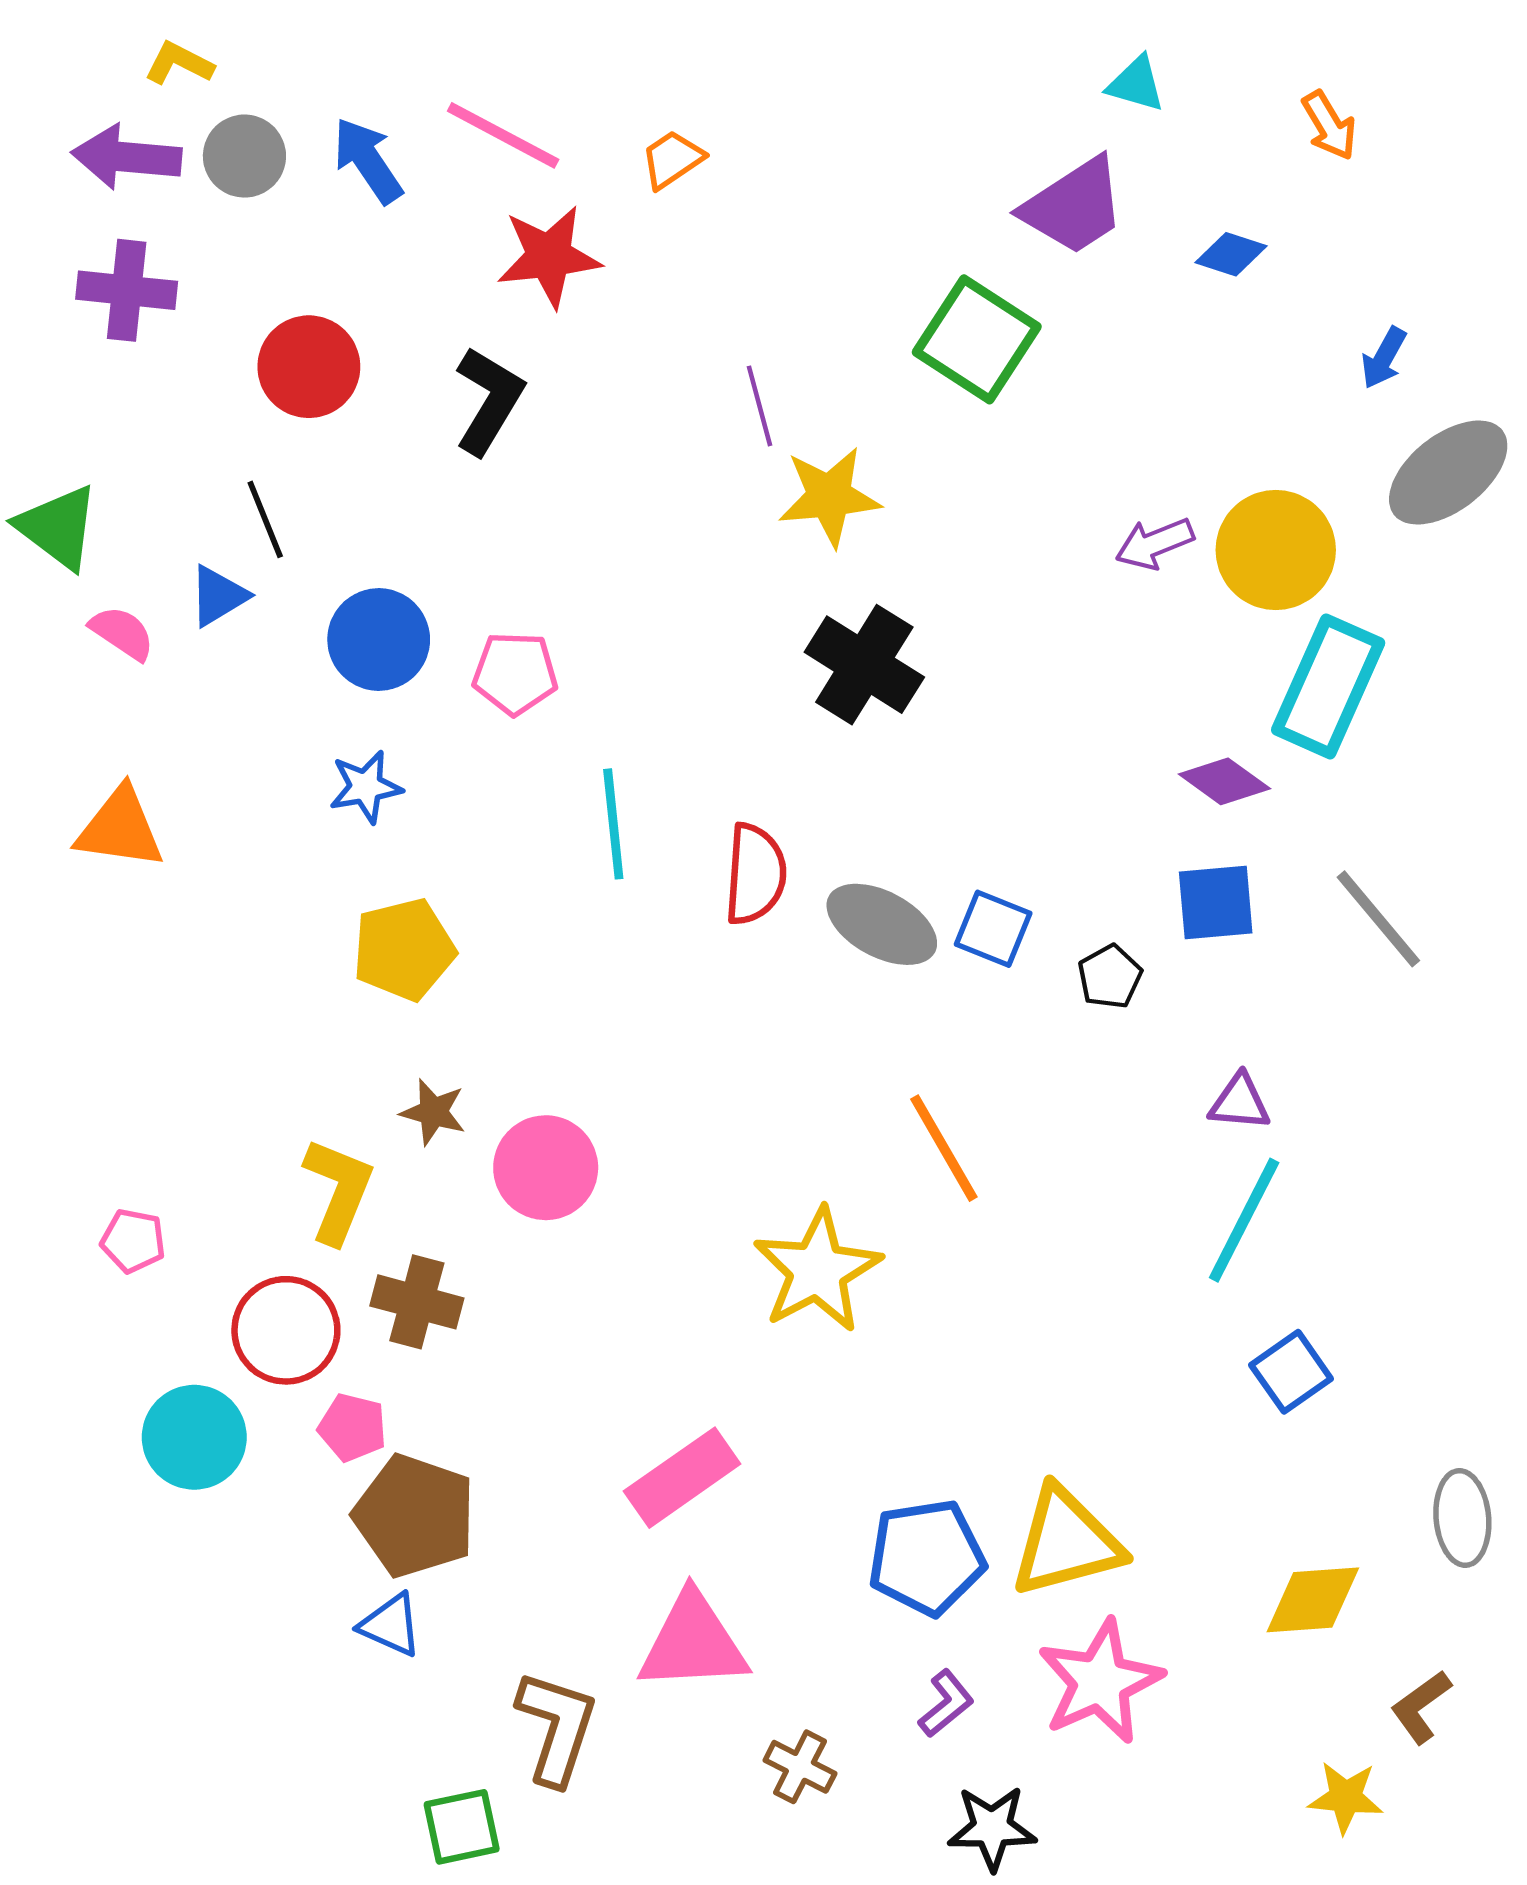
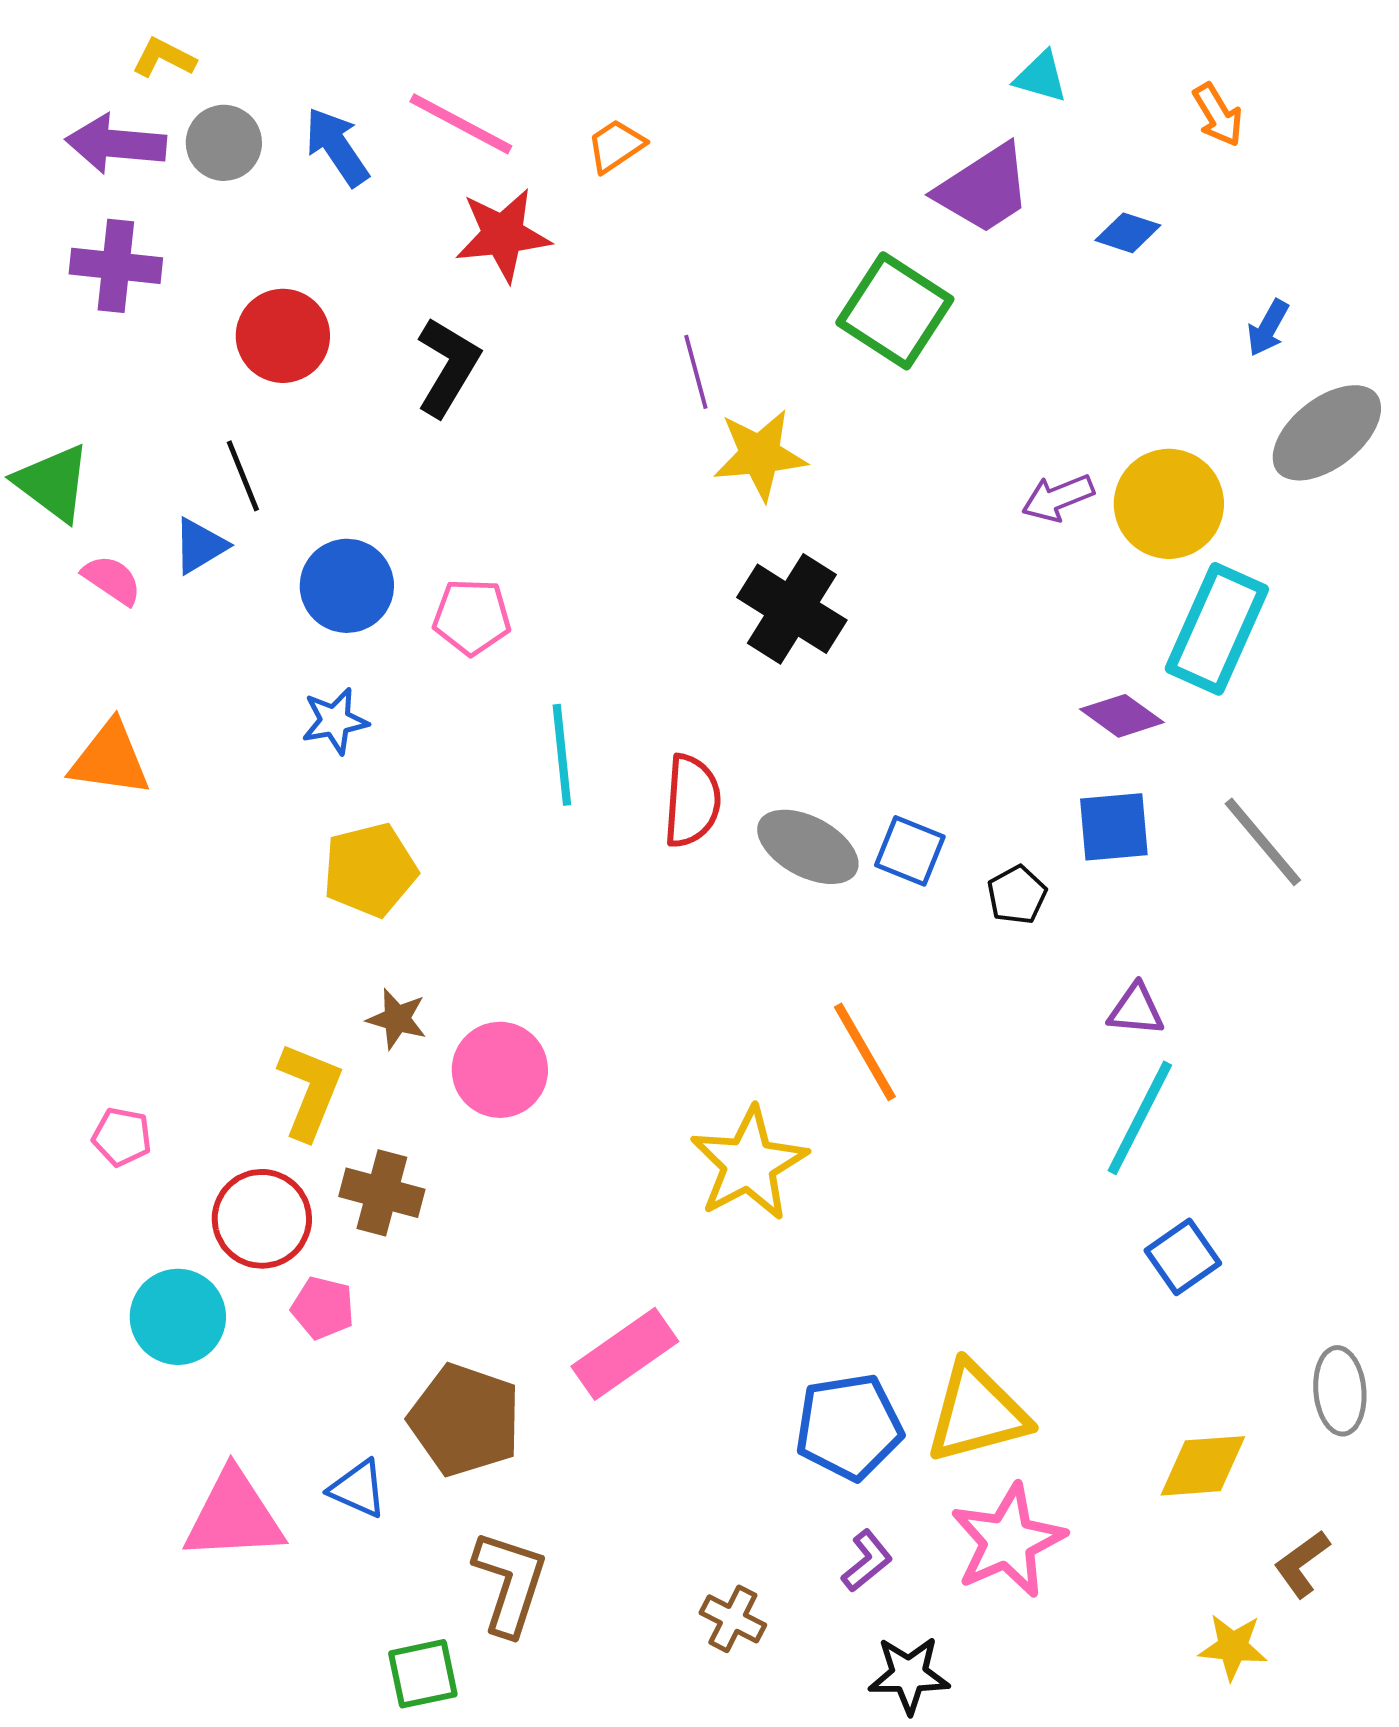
brown pentagon: (415, 1516) -> (465, 1420), moved
pink triangle: (693, 1642) -> (234, 1516), moved

